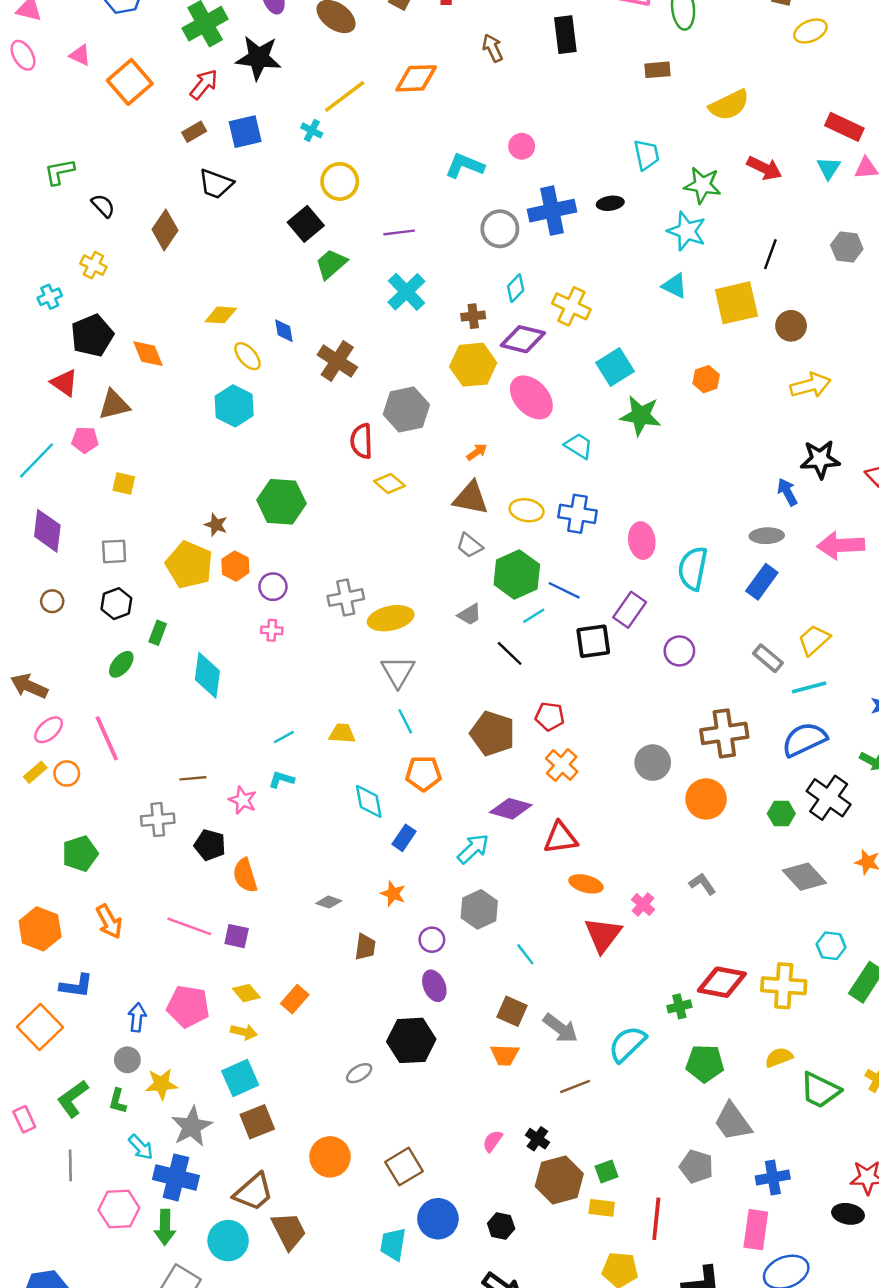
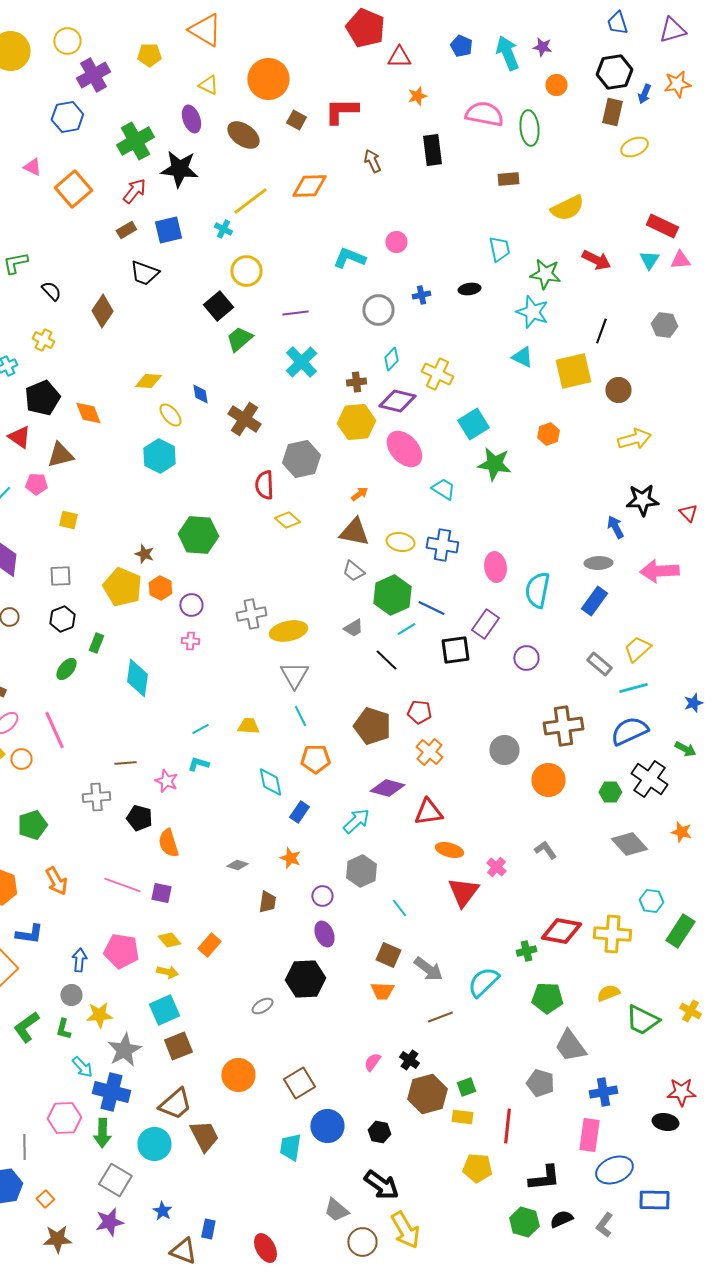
blue cross: (552, 211) -> (421, 295), size x0.5
gray line: (70, 1165) -> (24, 1147), moved

